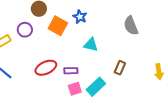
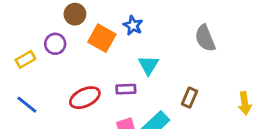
cyan triangle: (91, 45) -> (149, 65), turned 49
purple rectangle: (71, 71) -> (126, 89), moved

